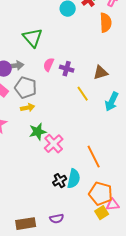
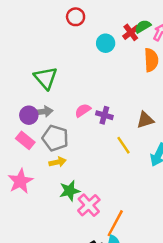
green triangle: (33, 38) -> (46, 78), moved
pink semicircle: (49, 65) -> (83, 110), turned 32
orange line: (94, 157) -> (115, 223), moved, turned 55

